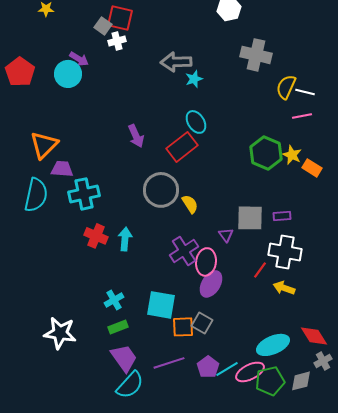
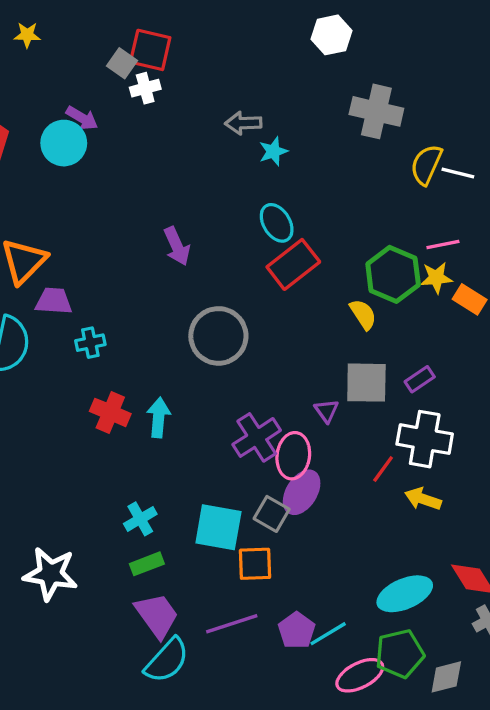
gray arrow: (176, 62) -> (243, 123), size x0.7
pink line: (302, 116) -> (443, 244), moved
red rectangle: (182, 147) -> (293, 264), moved
yellow star: (292, 155) -> (436, 278), turned -30
cyan cross: (84, 194) -> (90, 343), size x0.6
yellow semicircle: (190, 204) -> (363, 314), moved
purple rectangle: (282, 216) -> (420, 379), turned -30
gray square: (202, 323) -> (272, 514), moved
pink ellipse: (250, 372) -> (360, 675), moved
gray diamond: (301, 381) -> (446, 677), moved

